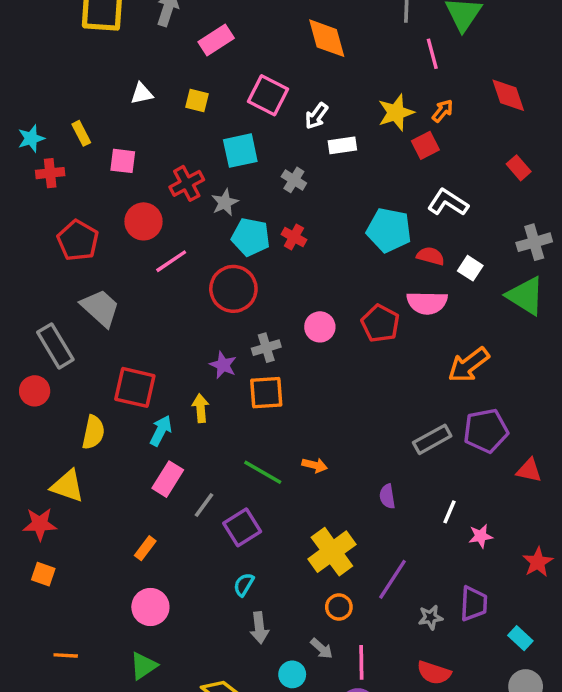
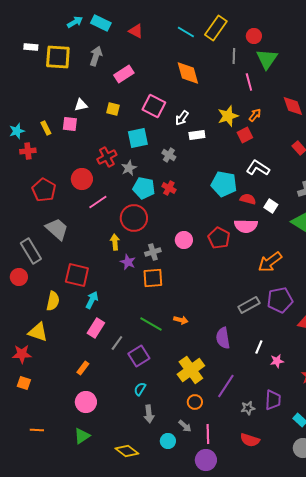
pink square: (123, 161) -> (70, 124), moved
yellow arrow: (201, 408) -> (115, 242), moved
purple semicircle: (387, 496) -> (223, 338), size x1.5

